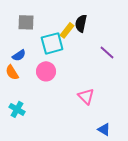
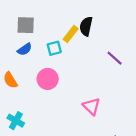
cyan square: (52, 43) -> (54, 48), size x0.6
blue semicircle: (19, 55) -> (25, 49), moved

